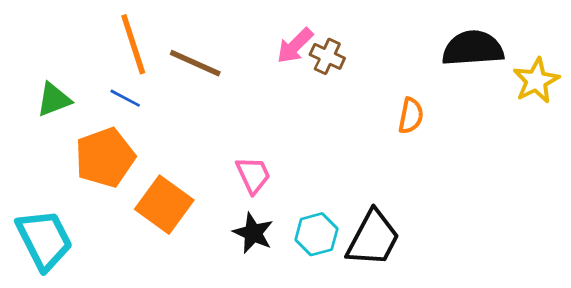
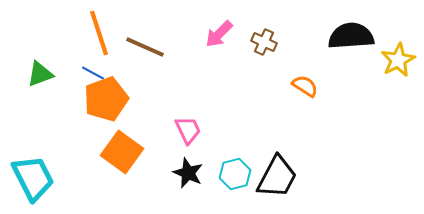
brown cross: (327, 56) -> (264, 42), moved
orange semicircle: (411, 116) -> (305, 86), turned -68
orange pentagon: (105, 157) -> (106, 99), moved

